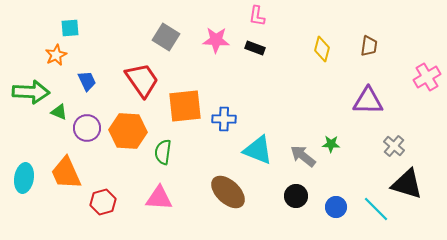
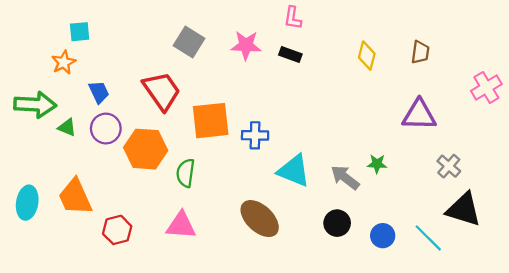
purple circle: (87, 128) -> (106, 129), moved

